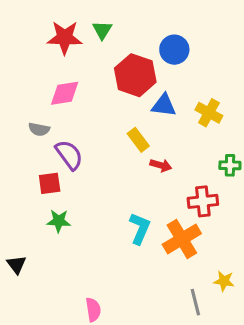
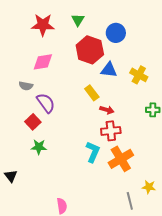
green triangle: (102, 30) -> (78, 20), moved
red square: (50, 183) -> (33, 122), turned -35
red cross: (203, 201) -> (111, 131), moved

